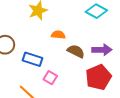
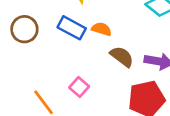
blue rectangle: (32, 59) -> (72, 28), moved

